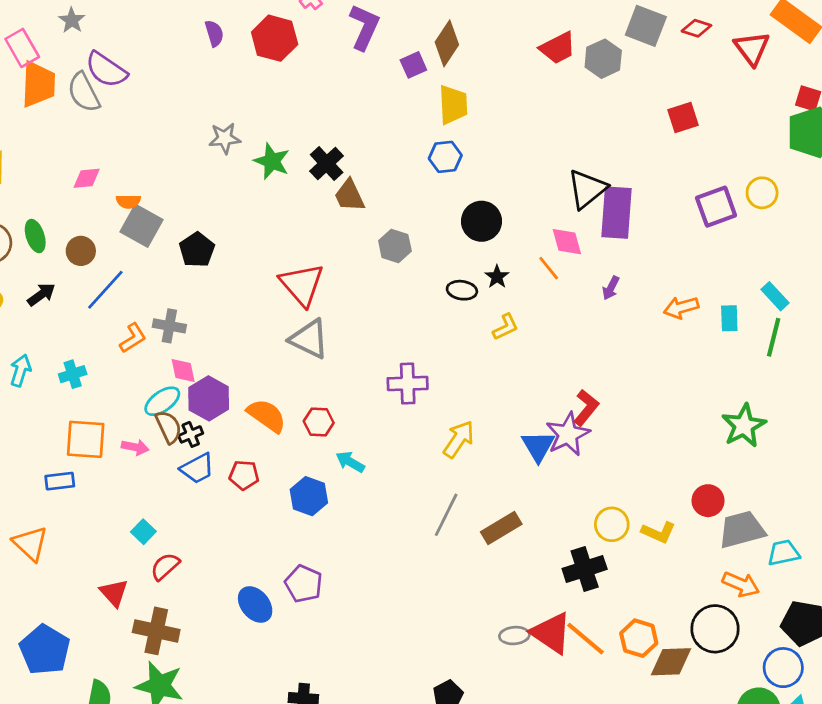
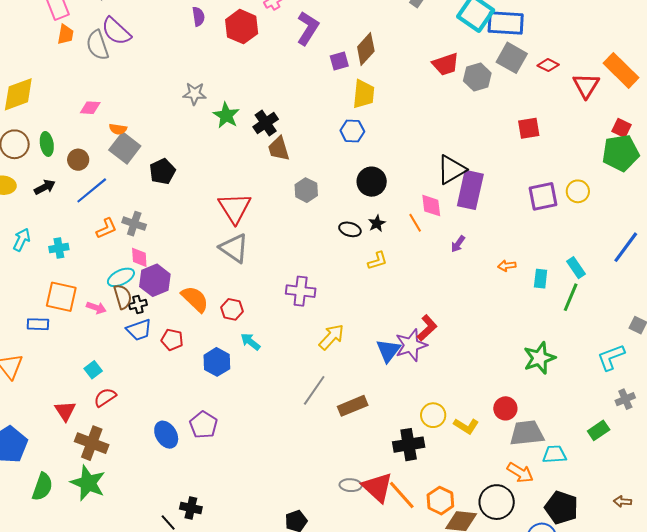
orange trapezoid: (38, 84) -> (65, 34), size x0.6
orange arrow: (681, 308) -> (507, 266), size x0.7

